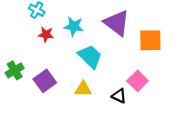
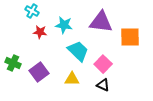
purple triangle: (117, 23) -> (101, 22), turned -30
green cross: (15, 70) -> (13, 63), turned -35
pink square: (138, 81) -> (103, 64), moved

